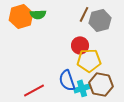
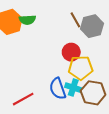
brown line: (84, 14) -> (75, 20), turned -56
cyan cross: (82, 88) -> (73, 88), moved, turned 35

